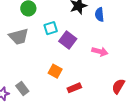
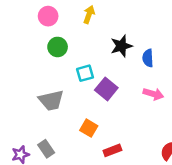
gray trapezoid: (19, 37) -> (51, 100), moved
pink arrow: (100, 52) -> (153, 94), moved

